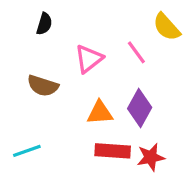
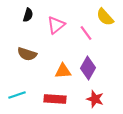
pink triangle: (89, 59) -> (56, 25), moved
red rectangle: (113, 151) -> (55, 99), moved
red star: (151, 157) -> (95, 99), turned 30

